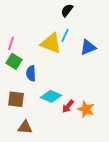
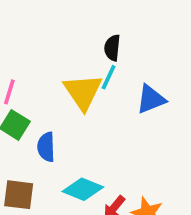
black semicircle: (67, 10) -> (112, 48), moved, turned -32
yellow triangle: (51, 43) -> (83, 92), turned 35

